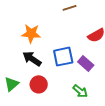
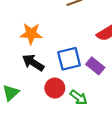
red circle: (39, 84) -> (55, 88), moved
green arrow: (80, 91) -> (79, 97), moved

